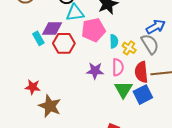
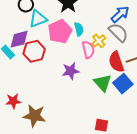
cyan semicircle: (114, 41) -> (79, 29), moved
yellow cross: (129, 48) -> (99, 41), turned 32
pink semicircle: (118, 67) -> (88, 50), moved

